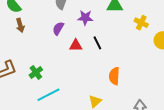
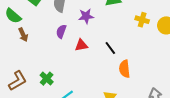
yellow cross: (141, 23) -> (142, 20), moved
black line: (97, 43) -> (110, 48), moved

